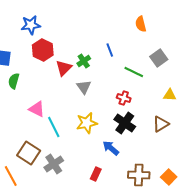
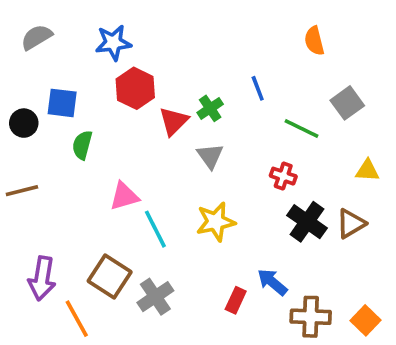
pink triangle: (37, 109) -> (124, 196), turned -42
black cross: (125, 123) -> (307, 222), moved
blue arrow: (111, 148) -> (272, 282), moved
red rectangle: (96, 174) -> (236, 300), moved

